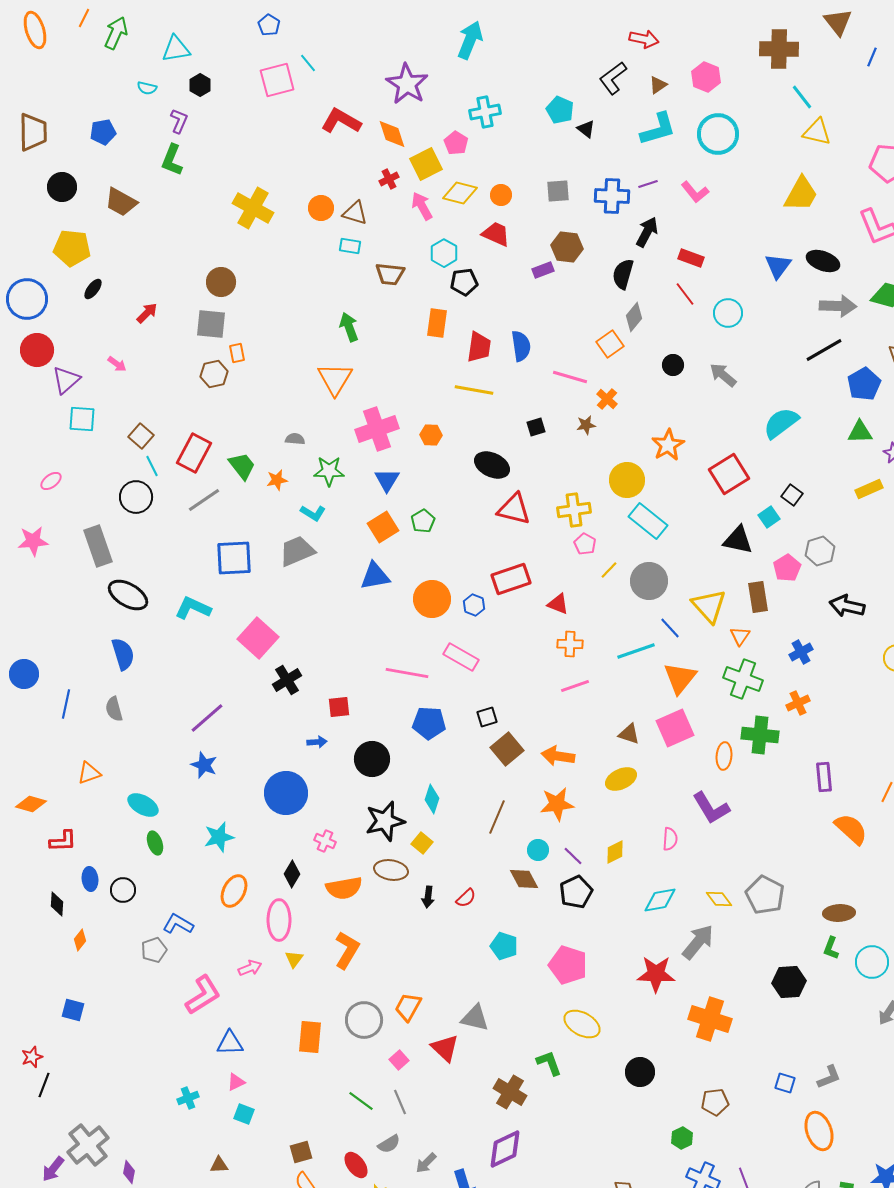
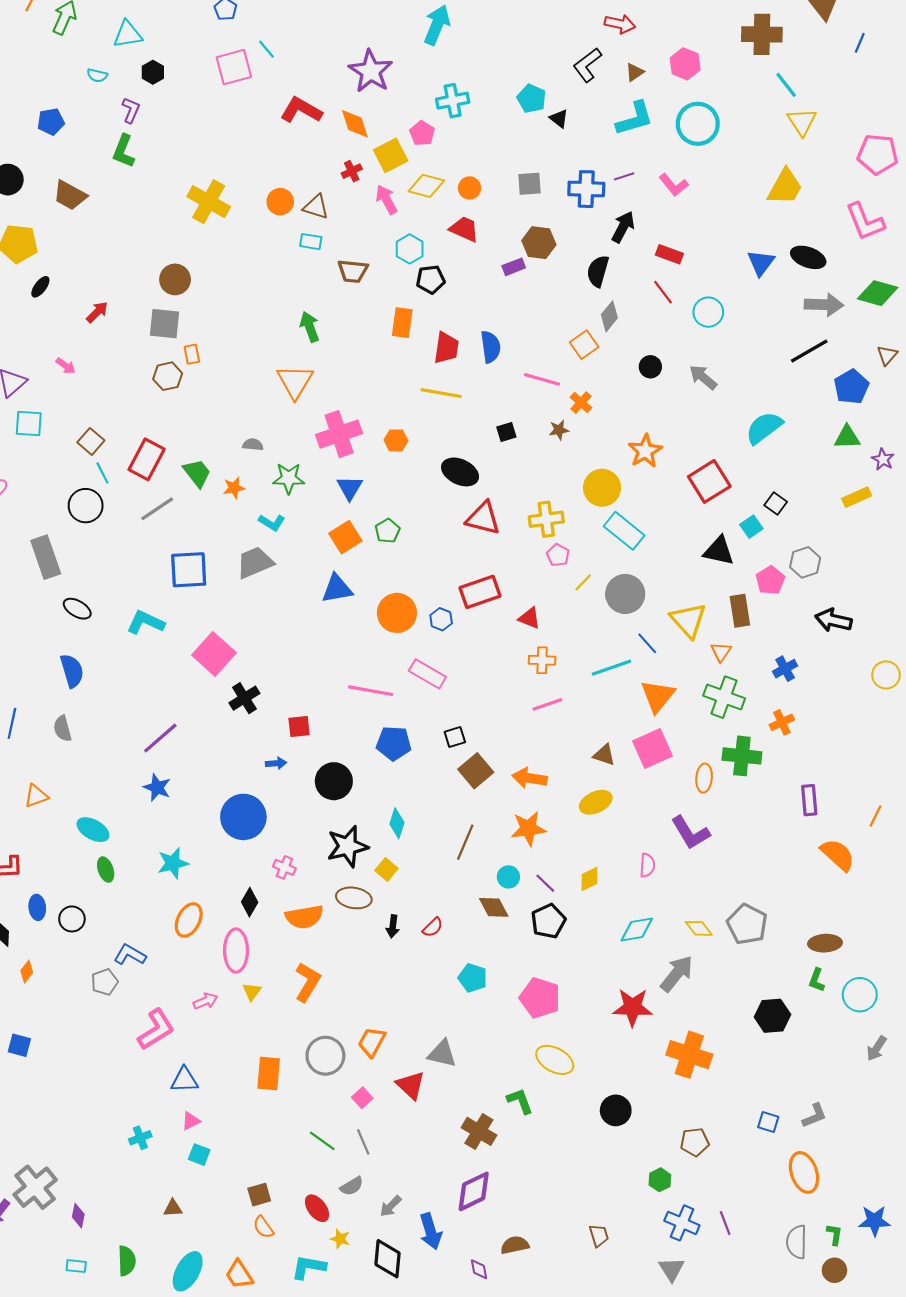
yellow triangle: (817, 132) -> (802, 122), turned 44
black ellipse: (128, 595) -> (77, 609), size x0.7

